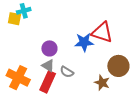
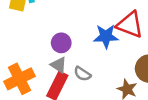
orange cross: (18, 78) -> (20, 79), turned 35

